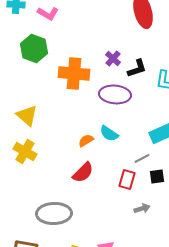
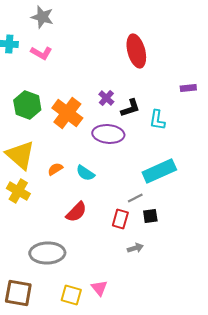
green hexagon: (34, 48) -> (27, 105), moved
orange cross: (74, 73) -> (67, 113), turned 32
yellow triangle: (27, 115) -> (20, 155), size x1.4
cyan semicircle: (109, 133) -> (85, 173), moved
orange semicircle: (86, 140) -> (55, 169), moved

